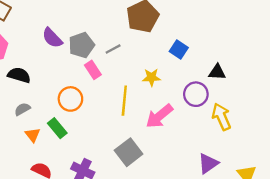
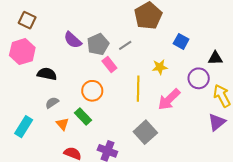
purple triangle: (208, 163) -> (217, 122), moved

